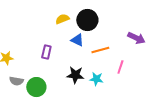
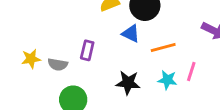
cyan star: (96, 79) -> (167, 80), moved
gray semicircle: (16, 81) -> (58, 64), moved

